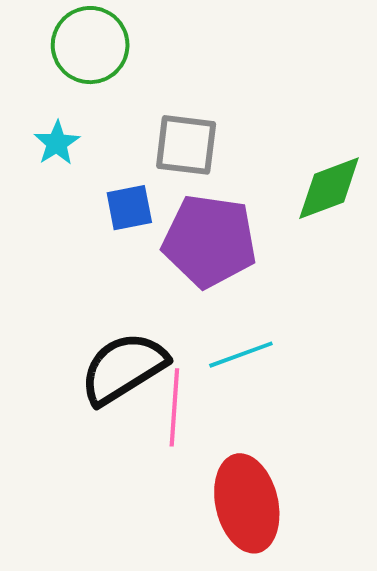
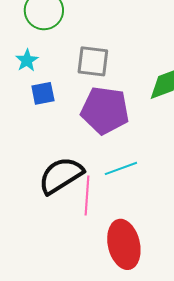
blue square: (129, 208) -> (43, 93), moved

